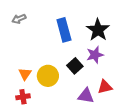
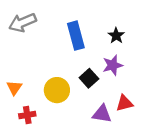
gray arrow: (19, 19) -> (23, 23), size x1.6
black star: (98, 30) -> (116, 36), size x0.6
orange triangle: (25, 74) -> (14, 88), moved

